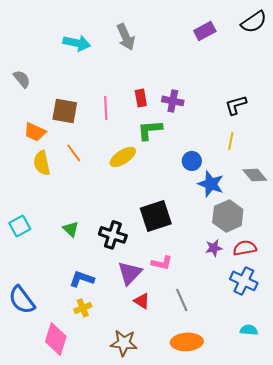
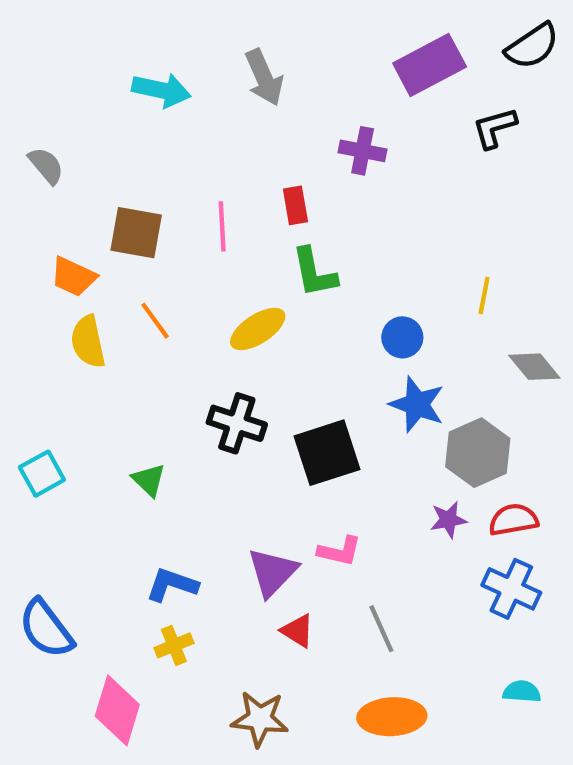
purple rectangle: (205, 31) -> (430, 65), size x1.5
purple cross: (173, 101) -> (363, 151), moved
black L-shape: (236, 105) -> (495, 128), moved
green L-shape: (150, 130) -> (314, 272), turned -96
blue star: (211, 184) -> (417, 404), moved
black cross: (113, 235) -> (237, 423), moved

